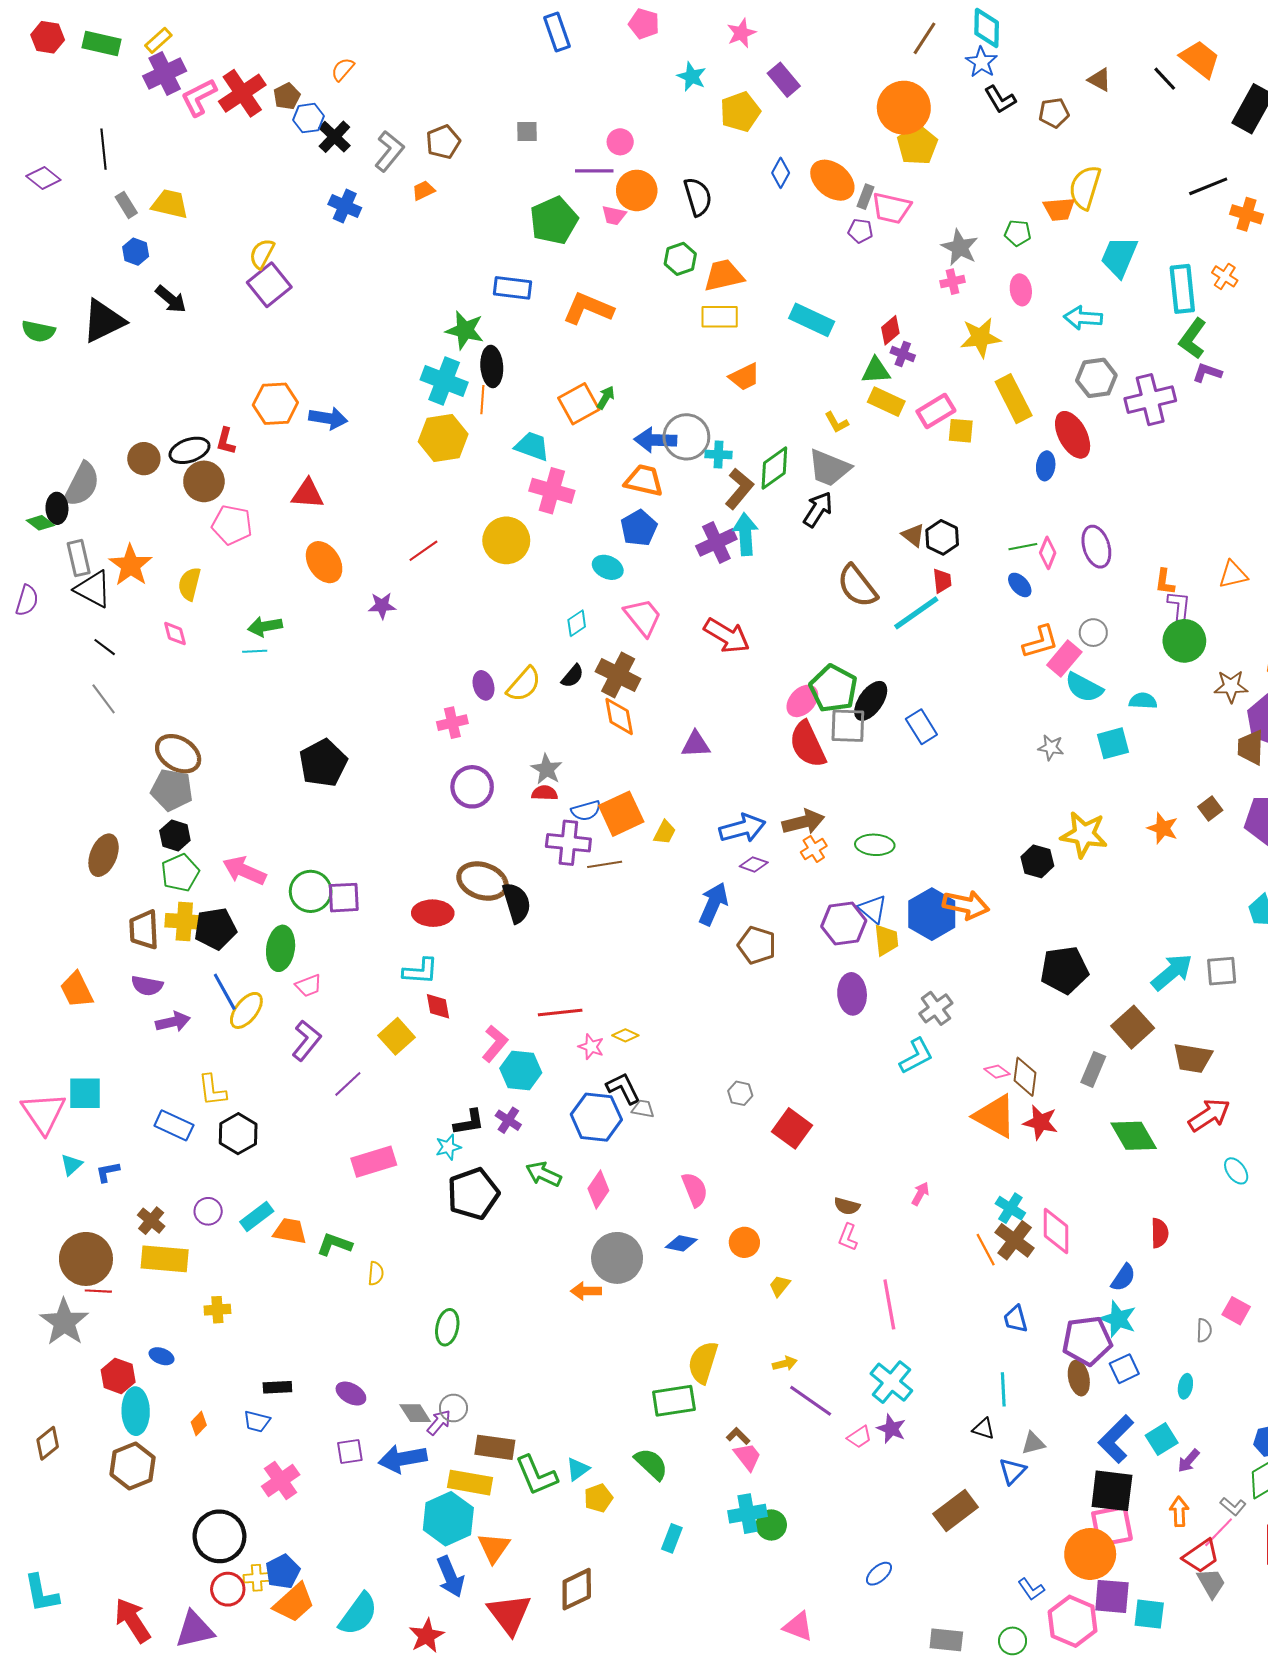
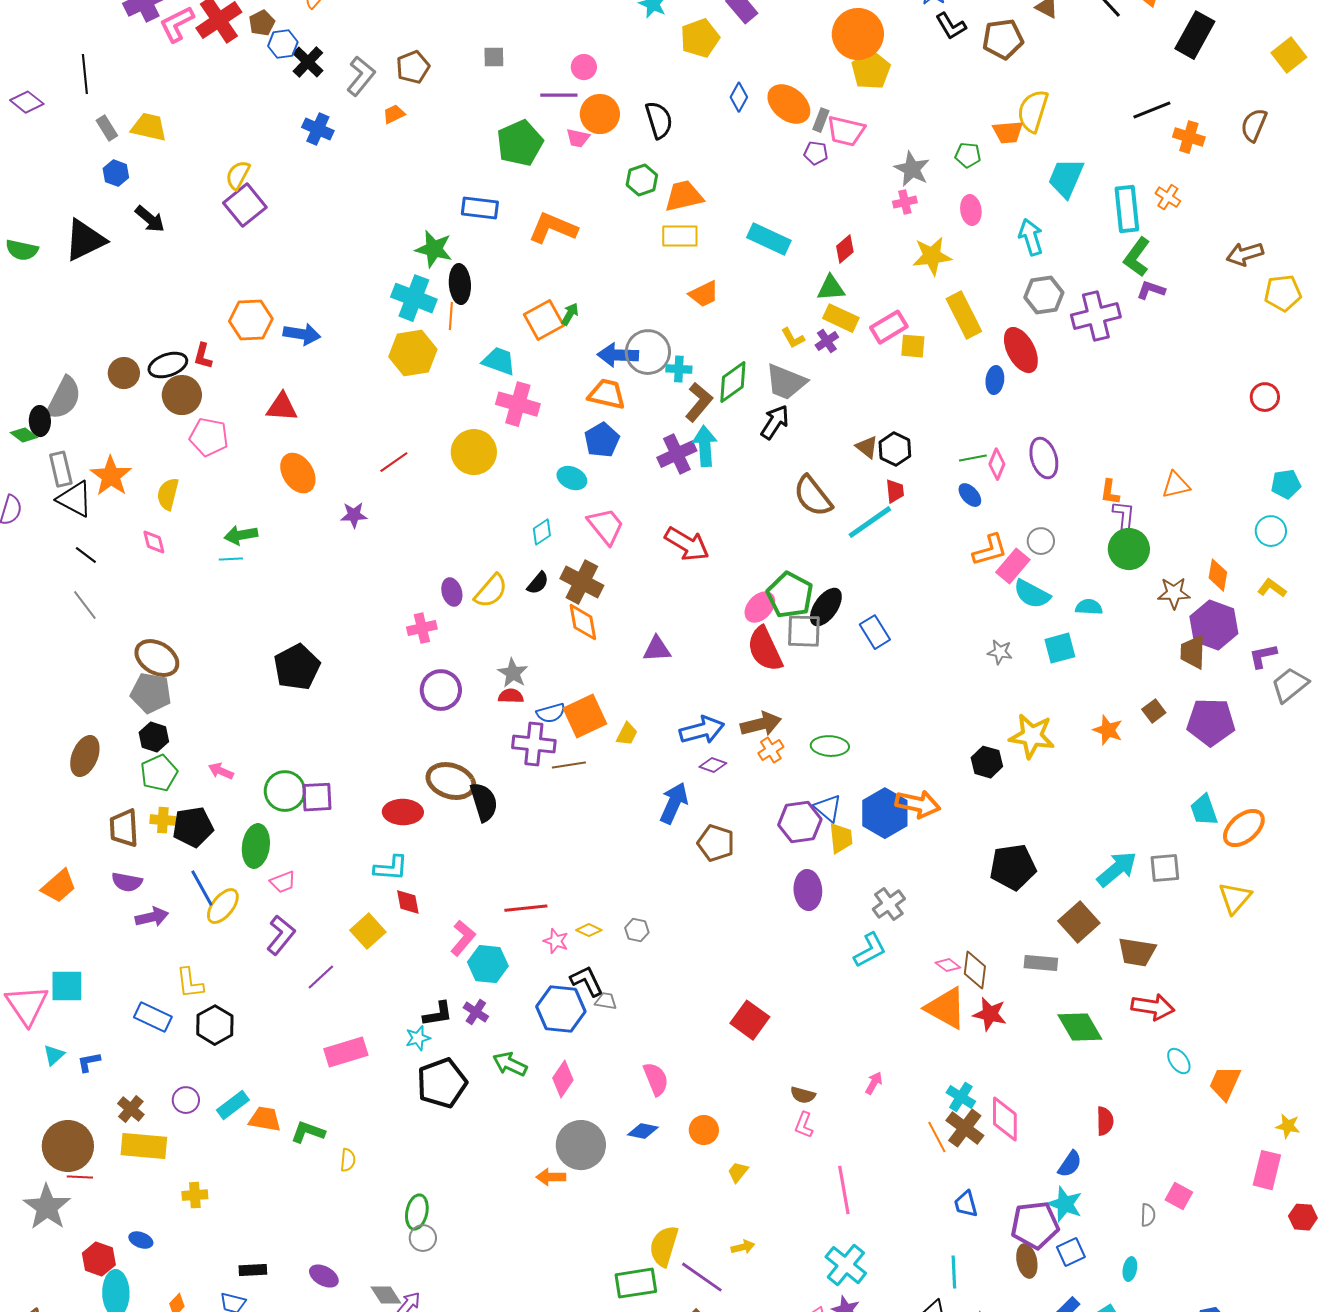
brown pentagon: (1054, 113) -> (1003, 39), size x1.4
cyan arrow: (1083, 318) -> (1031, 237), turned 69
purple cross: (903, 354) -> (827, 341), moved, turned 35
pink arrow: (244, 871) -> (221, 771), size x0.6
yellow cross: (184, 921) -> (163, 820), size x0.7
orange trapezoid: (77, 990) -> (59, 886), turned -105
gray rectangle: (1093, 1069) -> (1041, 963), turned 72
gray hexagon: (740, 1093) -> (637, 930), moved
red arrow: (1209, 1115) -> (1153, 1007), turned 42
purple line: (811, 1401) -> (702, 1277), moved
gray circle: (453, 1408) -> (423, 1238), moved

